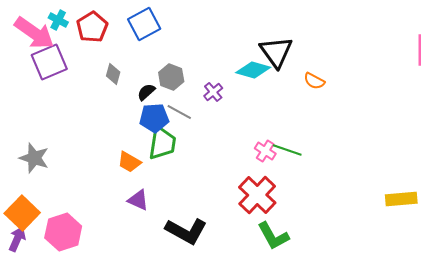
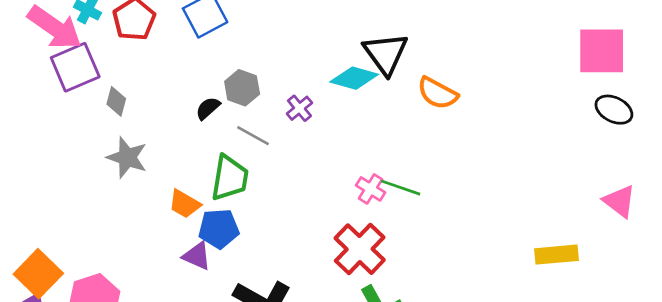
gray diamond: (113, 74) -> (116, 101), moved
orange semicircle: (314, 81) -> (438, 93), size x1.4
blue pentagon: (154, 118) -> (219, 229), moved
gray star: (34, 158) -> (127, 157), moved

